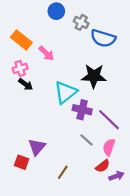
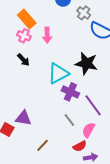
pink arrow: (46, 53) -> (47, 35), turned 35
pink cross: (20, 68) -> (24, 36), moved, turned 32
purple triangle: (37, 147) -> (23, 118), turned 48

